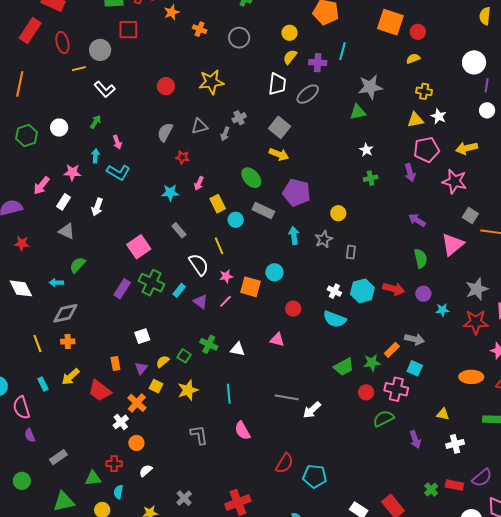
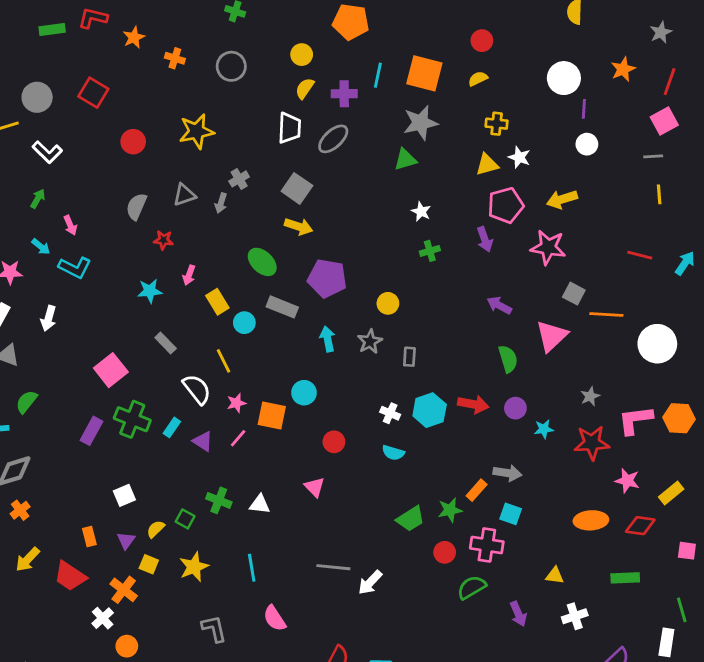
orange square: (390, 22) -> (424, 73), moved
red square: (128, 30) -> (93, 93), moved, turned 35
cyan arrow: (95, 156) -> (41, 247), turned 128
gray star: (477, 289) -> (590, 396), size x0.6
cyan semicircle: (335, 319) -> (393, 453), size x0.7
pink triangle: (277, 340) -> (315, 487), turned 35
orange cross: (68, 341) -> (20, 510), turned -32

